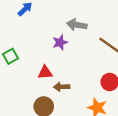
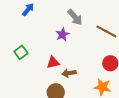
gray arrow: (77, 25) -> (75, 17), turned -132

